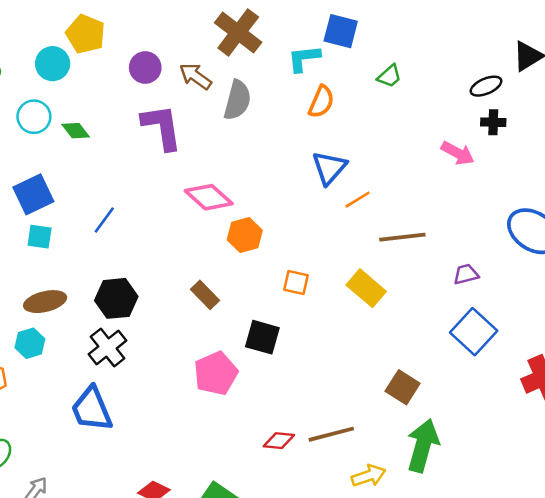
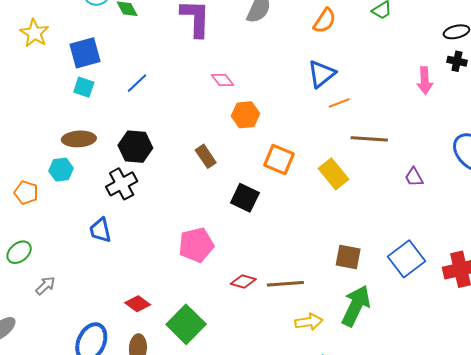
pink arrow: (458, 153) -> (425, 81), turned 48
pink diamond: (209, 197) -> (222, 80), size x0.6
purple trapezoid: (466, 274) -> (414, 177), turned -115
orange square: (296, 282) -> (279, 159), size x1.4
blue square: (474, 332) -> (407, 259), moved
pink pentagon: (216, 373) -> (196, 245), moved
brown square: (403, 387) -> (348, 257), turned -32
blue trapezoid: (92, 409) -> (100, 230), size x0.7

